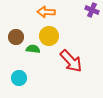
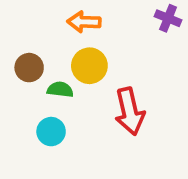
red arrow: (71, 61) -> (130, 111), turned 30
cyan circle: (19, 78) -> (51, 132), moved

